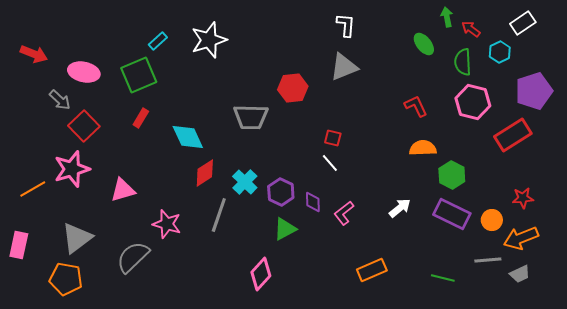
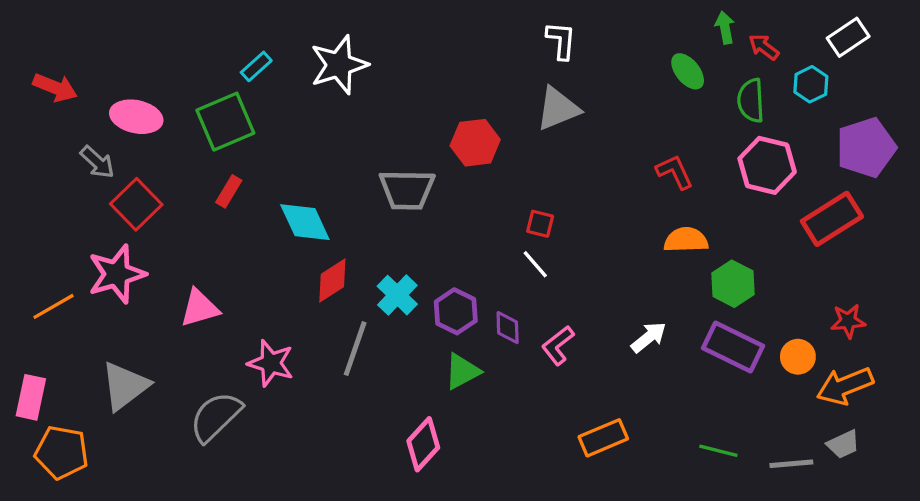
gray line: (488, 260) -> (791, 464), moved
orange pentagon: (66, 279) -> (62, 452), moved

